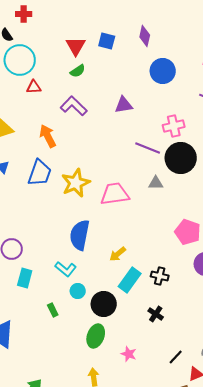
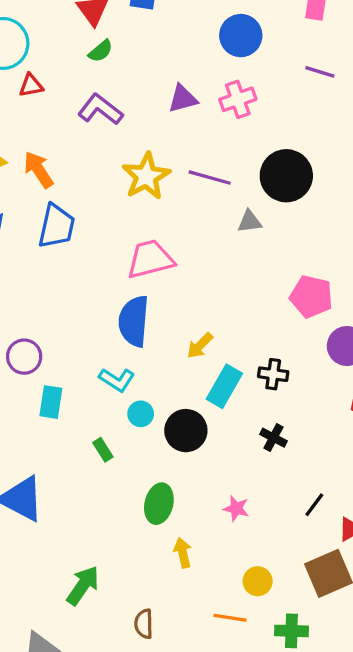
pink cross: (174, 126) -> (238, 99), moved
orange arrow: (48, 136) -> (39, 170), moved
purple line: (148, 148) -> (210, 178), moved
yellow star: (76, 183) -> (146, 176), moved
pink trapezoid: (115, 194) -> (150, 259), moved
green ellipse: (96, 336) -> (159, 504), moved

